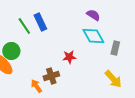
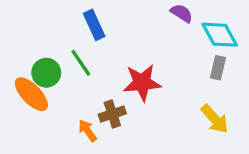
green line: (24, 26) -> (81, 63), moved
cyan diamond: (93, 36) -> (220, 35), moved
red star: (69, 57) -> (142, 83), size x1.6

